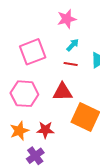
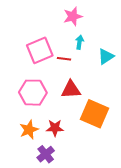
cyan arrow: (73, 45) -> (80, 42), turned -32
red line: (71, 64) -> (64, 59), moved

